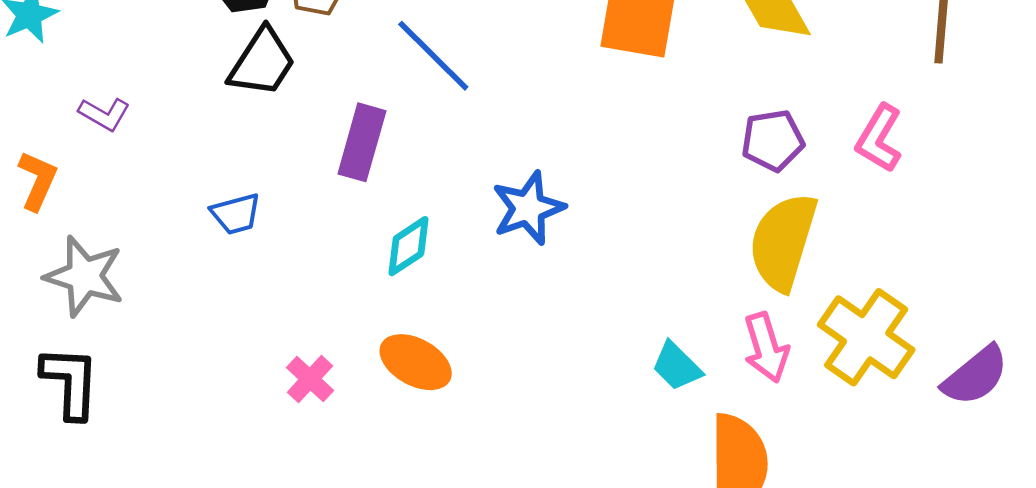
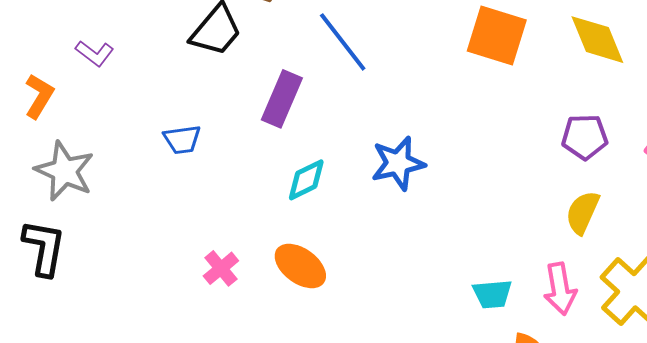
yellow semicircle: (783, 242) -> (583, 212), size x0.6
cyan trapezoid: (677, 366) -> (492, 294), turned -57

